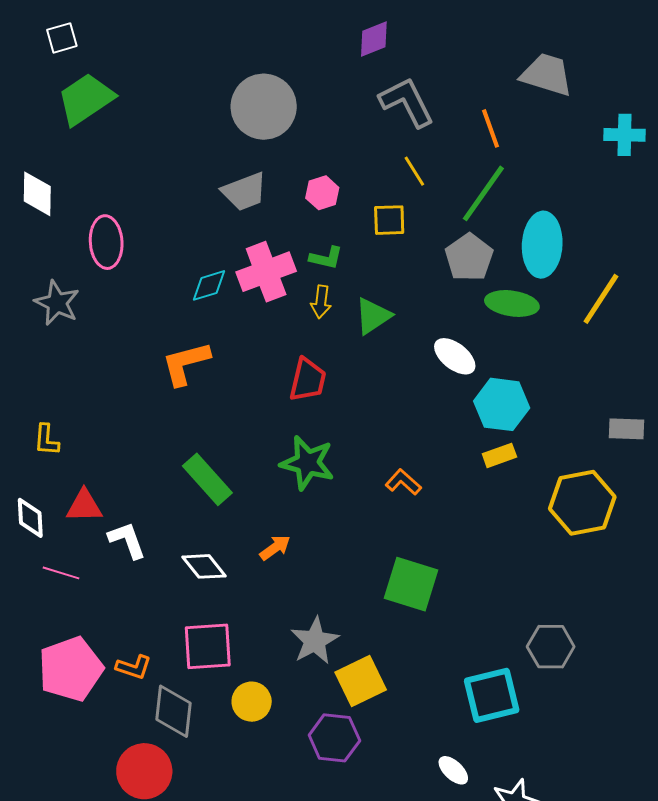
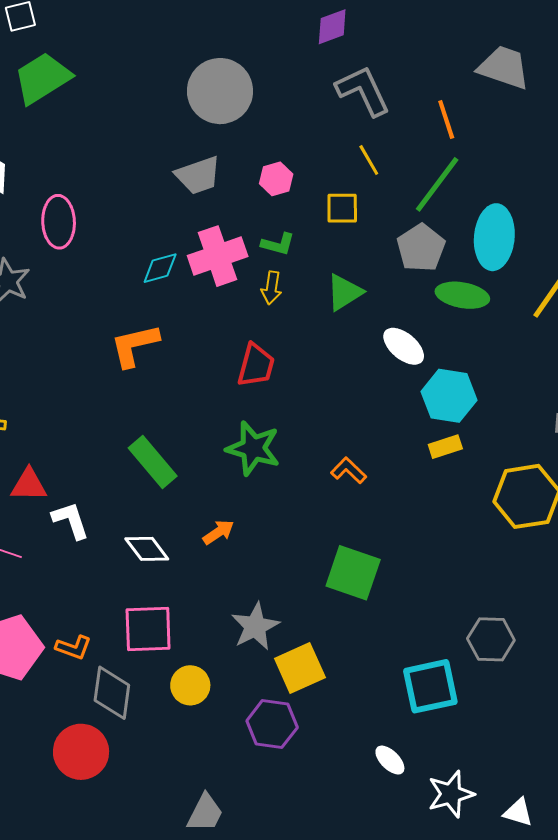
green triangle: (373, 316) -> (344, 292), moved

